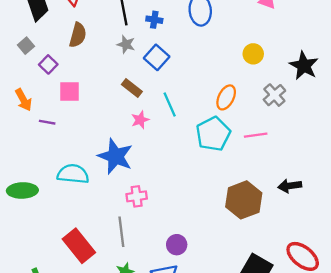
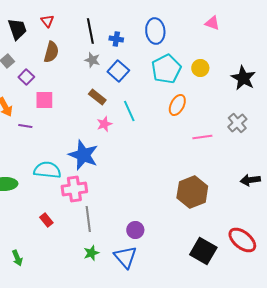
gray cross: (274, 95) -> (237, 123), moved
cyan pentagon: (213, 134) -> (166, 69), moved
black arrow: (290, 186) -> (250, 180), moved
pink cross: (137, 196) -> (74, 189), moved, size x1.4
red rectangle: (79, 246) -> (46, 220), moved, size x0.5

